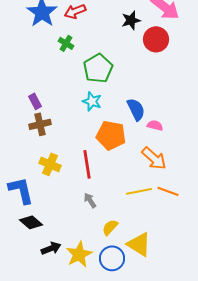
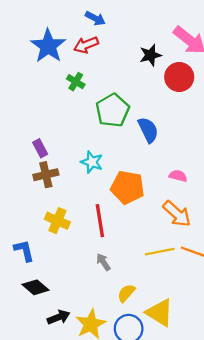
cyan star: (92, 101) -> (92, 162), moved
blue semicircle: (136, 109) -> (148, 130), moved
blue L-shape: (21, 190) -> (24, 251), size x0.7

